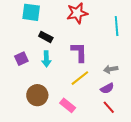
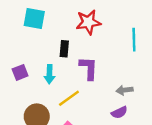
black rectangle: (46, 37) -> (64, 49), moved, turned 64
yellow line: (80, 78) -> (69, 98), moved

